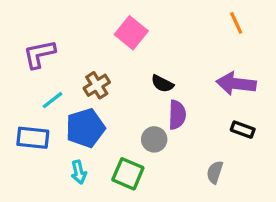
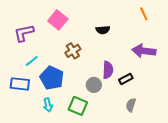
pink square: (131, 33) -> (58, 20), moved
black semicircle: (162, 84) -> (103, 30), moved, turned -32
brown cross: (97, 85) -> (73, 51), moved
blue pentagon: (85, 128) -> (52, 78), turned -30
black rectangle: (243, 130) -> (126, 79), moved, turned -48

